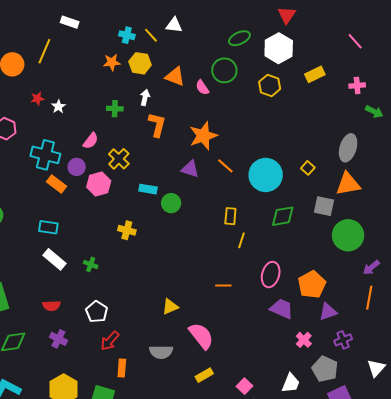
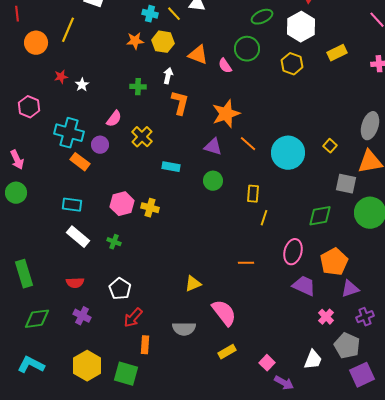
pink hexagon: (99, 184) -> (122, 204), moved
green circle: (171, 203) -> (213, 181), moved
green diamond: (283, 216) -> (320, 216), moved

